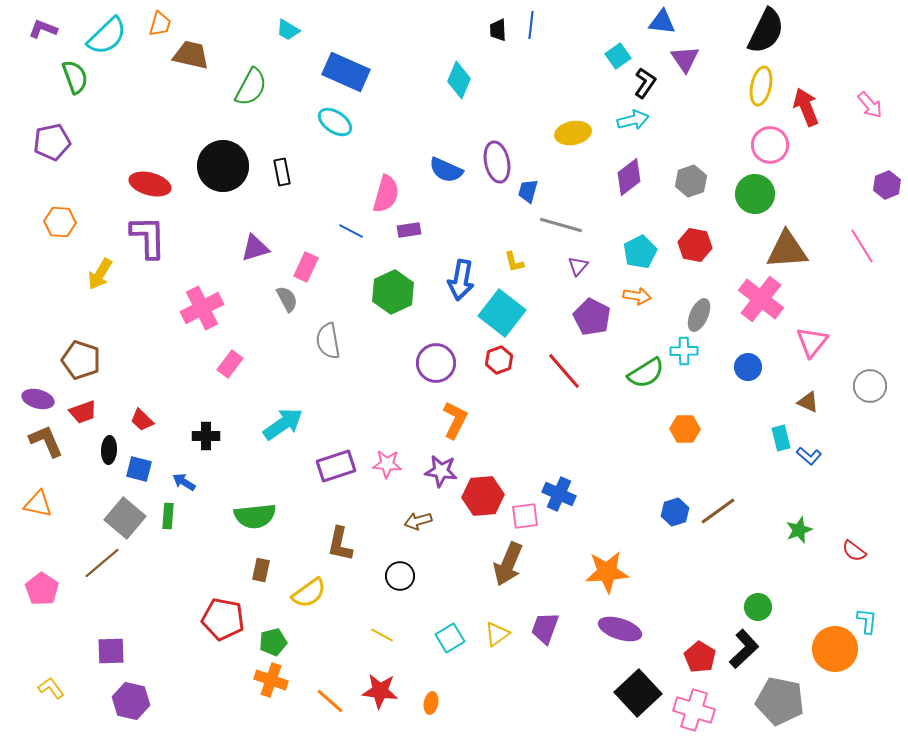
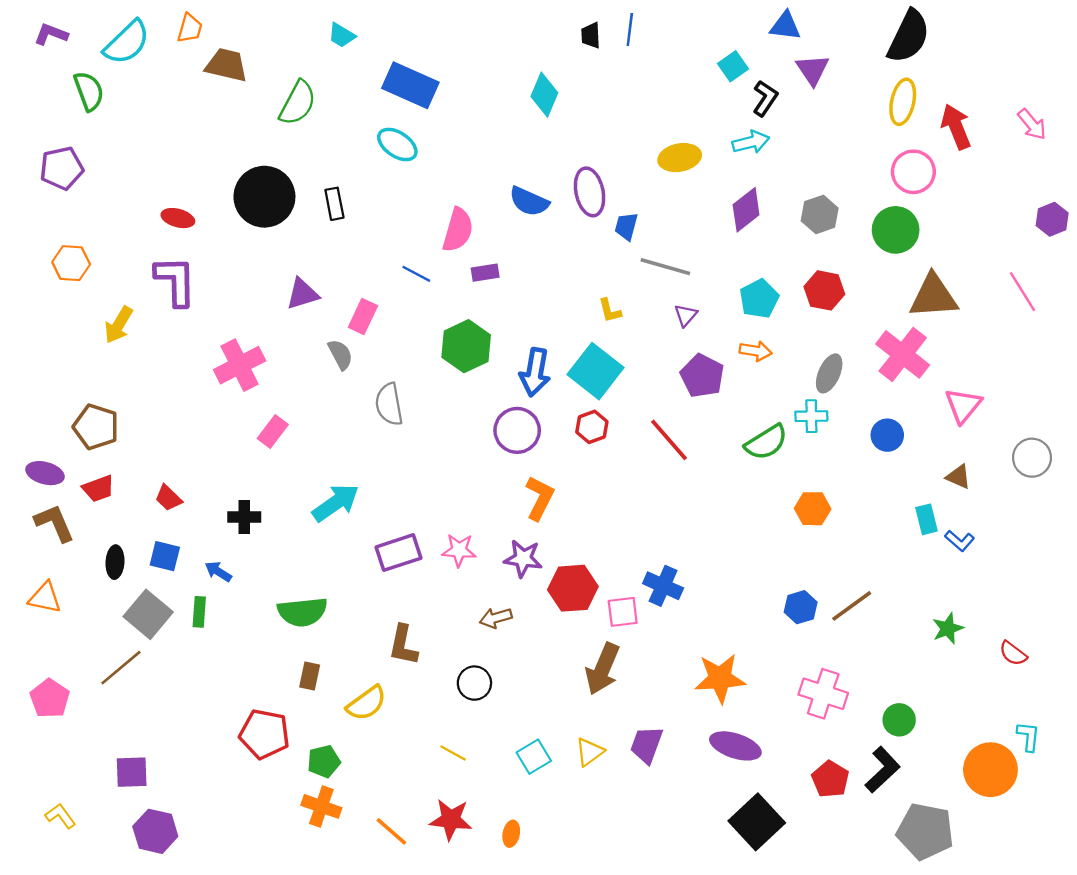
red ellipse: (150, 184) -> (178, 218), size x0.7
blue arrow: (461, 280) -> (535, 372), moved
black ellipse: (109, 450) -> (115, 562), moved
pink cross: (694, 710) -> (823, 694), moved

